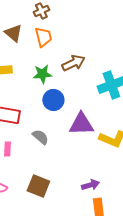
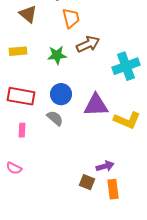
orange trapezoid: (43, 37) -> (71, 18), moved
blue circle: (53, 100) -> (61, 94), moved
brown square: (38, 186) -> (87, 182), moved, size x0.7

